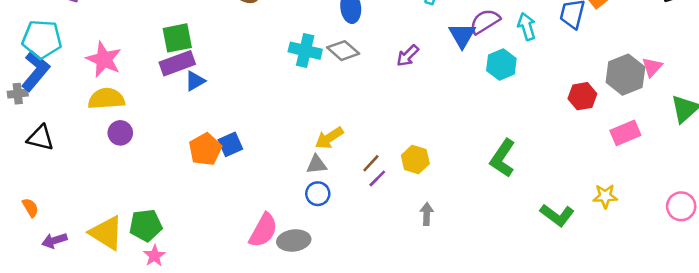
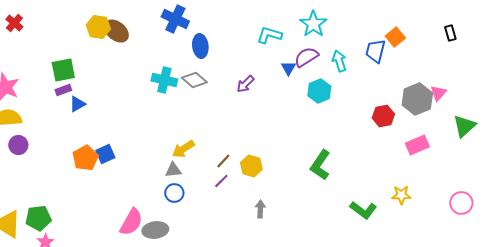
blue triangle: (462, 35) -> (288, 68), size x0.7
purple rectangle: (177, 63) -> (63, 90), size x0.6
brown line: (371, 163) -> (223, 161), moved

